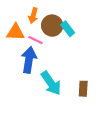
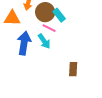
pink line: (35, 40) -> (49, 28), moved
cyan arrow: (51, 83) -> (44, 41), moved, size x0.7

